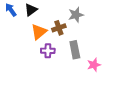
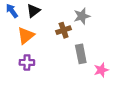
orange triangle: (39, 32) -> (26, 36), moved
purple cross: (48, 51) -> (27, 62), moved

